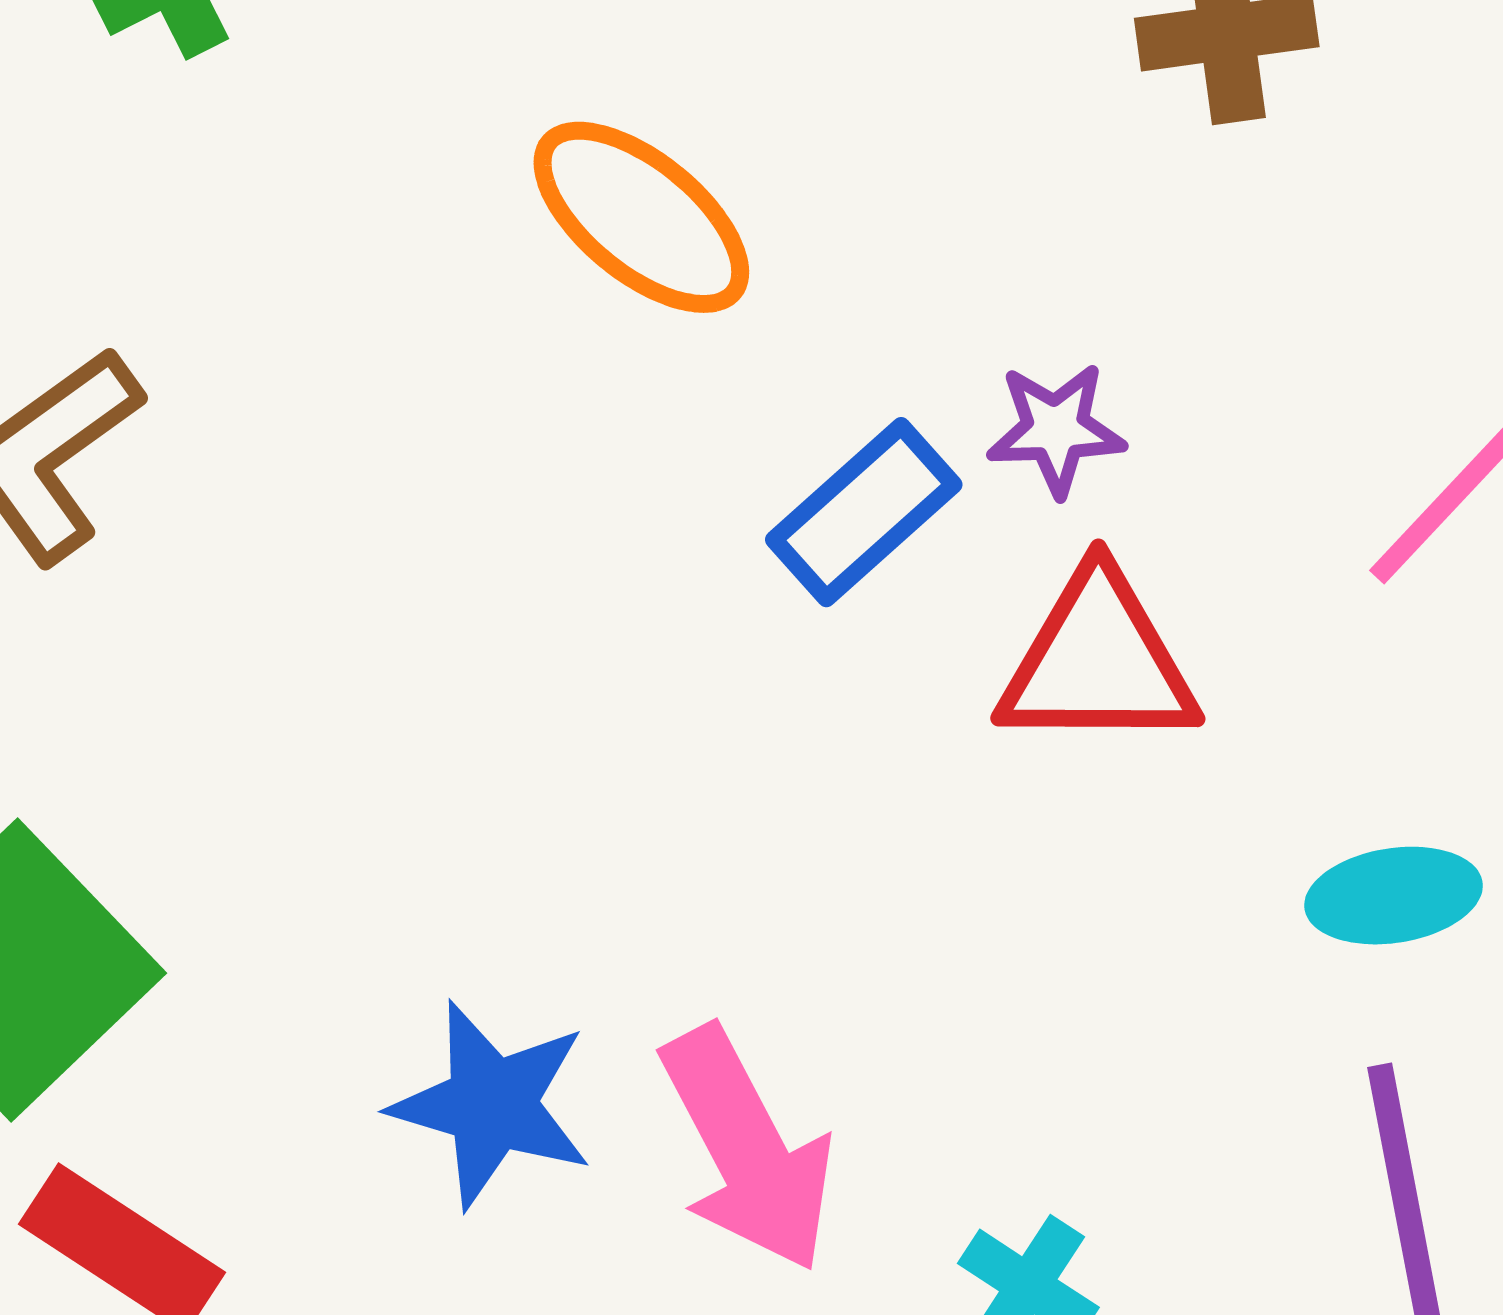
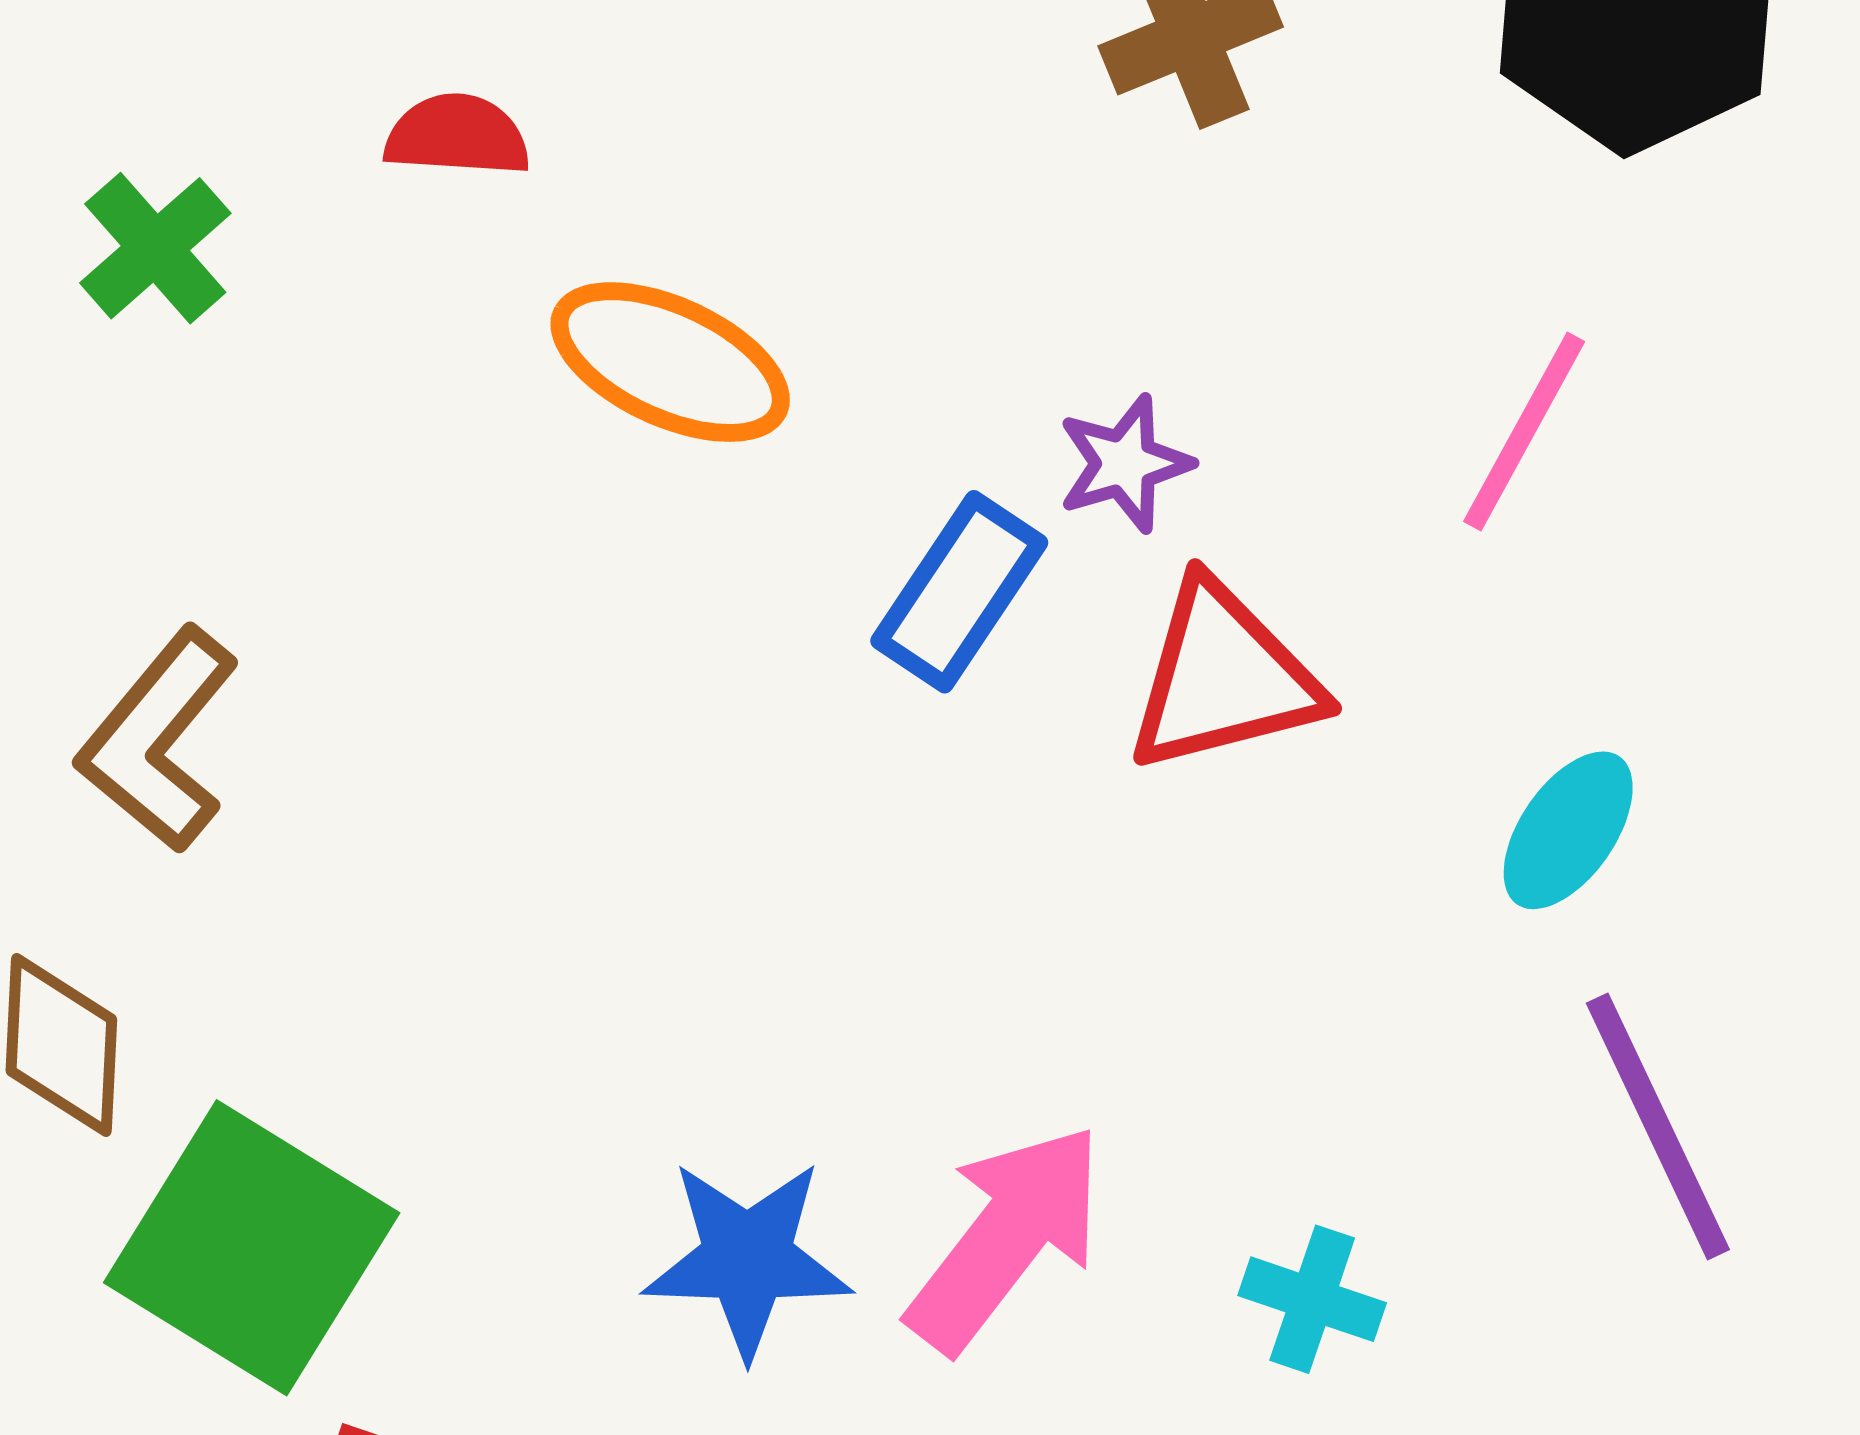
cyan ellipse: (1394, 896) -> (1568, 830), turned -32
pink arrow: (747, 1149) -> (1006, 1238), turned -100

